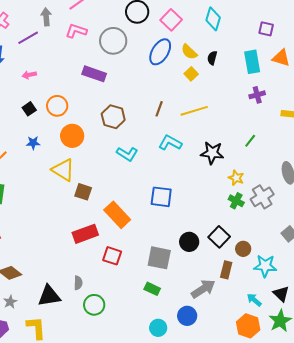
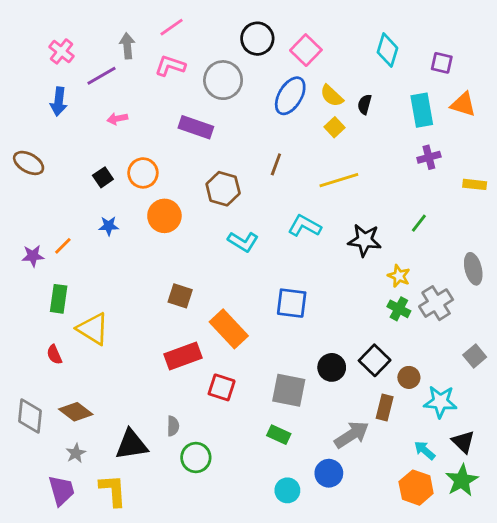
cyan diamond: (213, 19) -> (387, 50), moved
pink arrow: (29, 75) -> (117, 119), moved
brown line: (159, 109) -> (276, 164), moved
yellow triangle: (63, 170) -> (93, 329), moved

